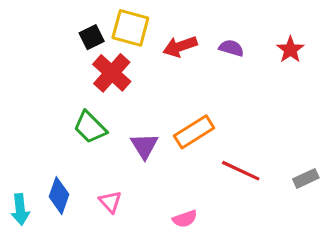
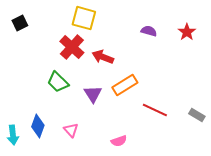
black square: (92, 37) -> (20, 23), moved
red arrow: (180, 46) -> (103, 57), moved, turned 40
gray rectangle: (306, 178) -> (197, 115), turned 56

